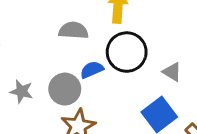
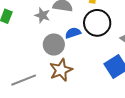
gray star: (21, 91) -> (42, 15), moved

